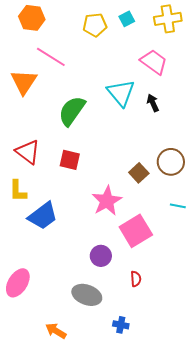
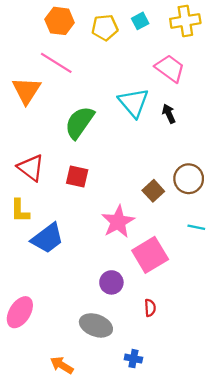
orange hexagon: (32, 18) -> (60, 21), moved

